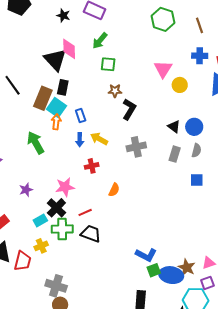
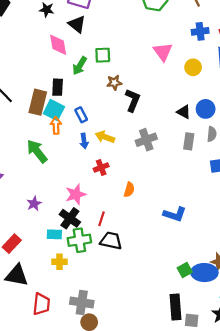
green arrow: (100, 41) -> (80, 66), moved
black triangle: (55, 60) -> (77, 24), moved, size x0.7
yellow circle: (180, 85) -> (193, 67), moved
red line: (85, 212) -> (102, 219), turned -40
cyan rectangle: (40, 220) -> (54, 234), turned 40
yellow cross: (41, 246) -> (59, 262), turned 32
blue L-shape: (146, 255) -> (175, 214), moved
red trapezoid: (23, 261) -> (41, 304), moved

